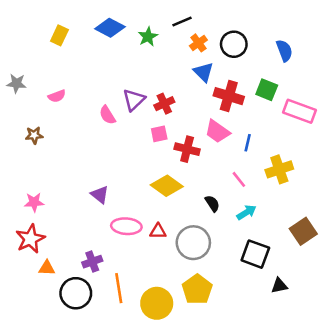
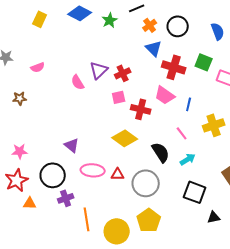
black semicircle: (212, 203) -> (161, 152), size x1.5
black circle: (76, 293) -> (53, 175), moved

